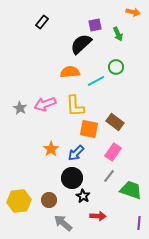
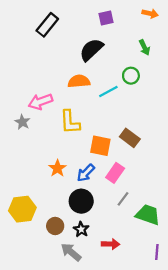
black rectangle: (42, 22) -> (47, 25), size x1.5
purple square: (95, 25) -> (106, 18), moved
green arrow: (118, 34) -> (144, 47), moved
pink arrow: (45, 104) -> (40, 102), moved
yellow L-shape: (75, 106) -> (70, 122), moved
pink rectangle: (113, 152) -> (115, 173), moved
black star: (83, 196) -> (81, 229), moved
yellow hexagon: (19, 201) -> (22, 209), moved

